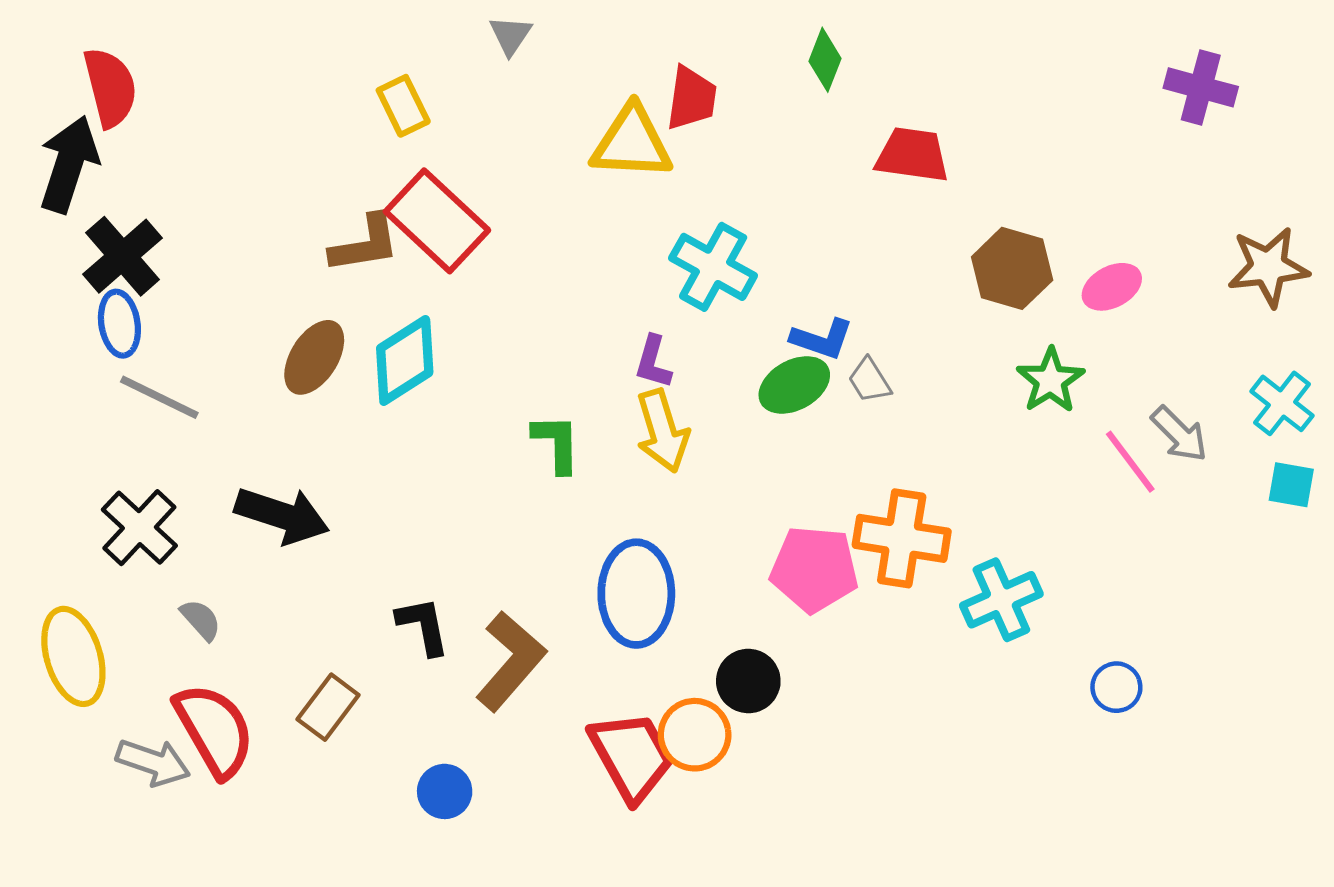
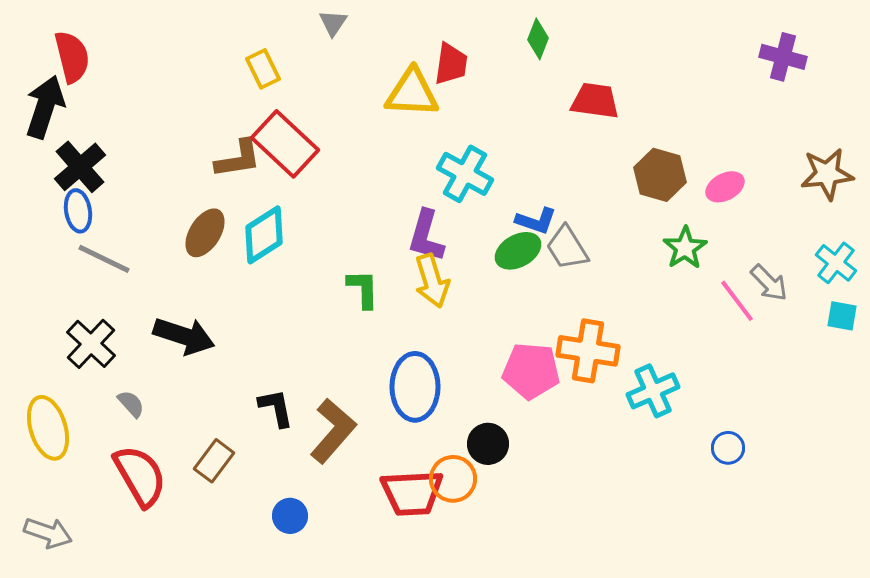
purple L-shape: (653, 362) -> (426, 236), size x1.5
gray trapezoid: (869, 380) -> (567, 248), size x1.5
red trapezoid: (632, 756) -> (412, 493), turned 116
gray arrow: (153, 762) -> (48, 533), moved

